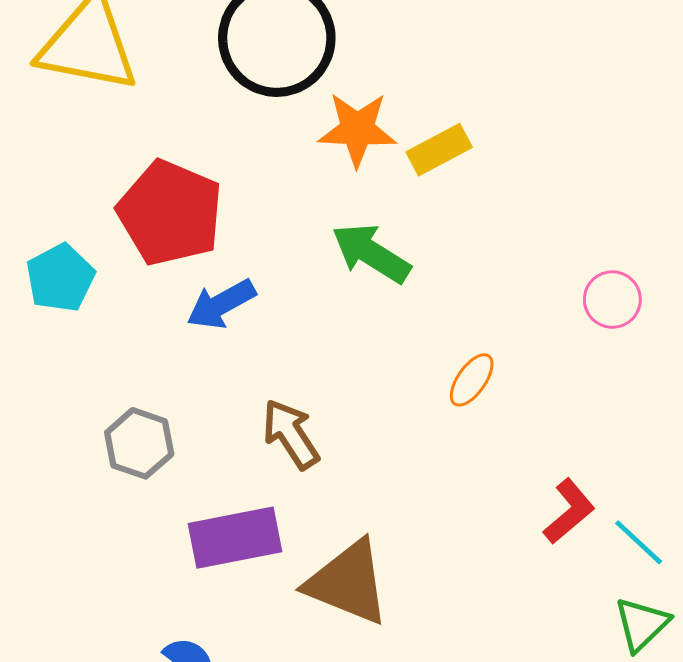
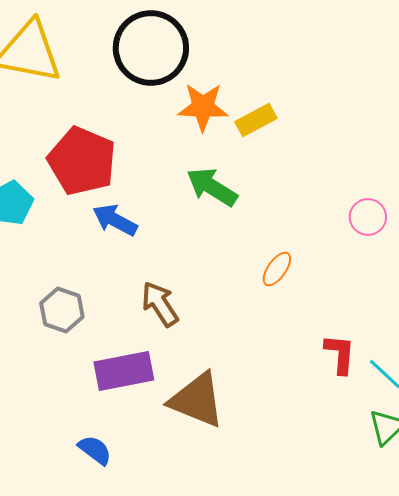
blue arrow: (221, 304) -> (115, 220), turned 57
red L-shape: (569, 511) -> (340, 354), turned -45

